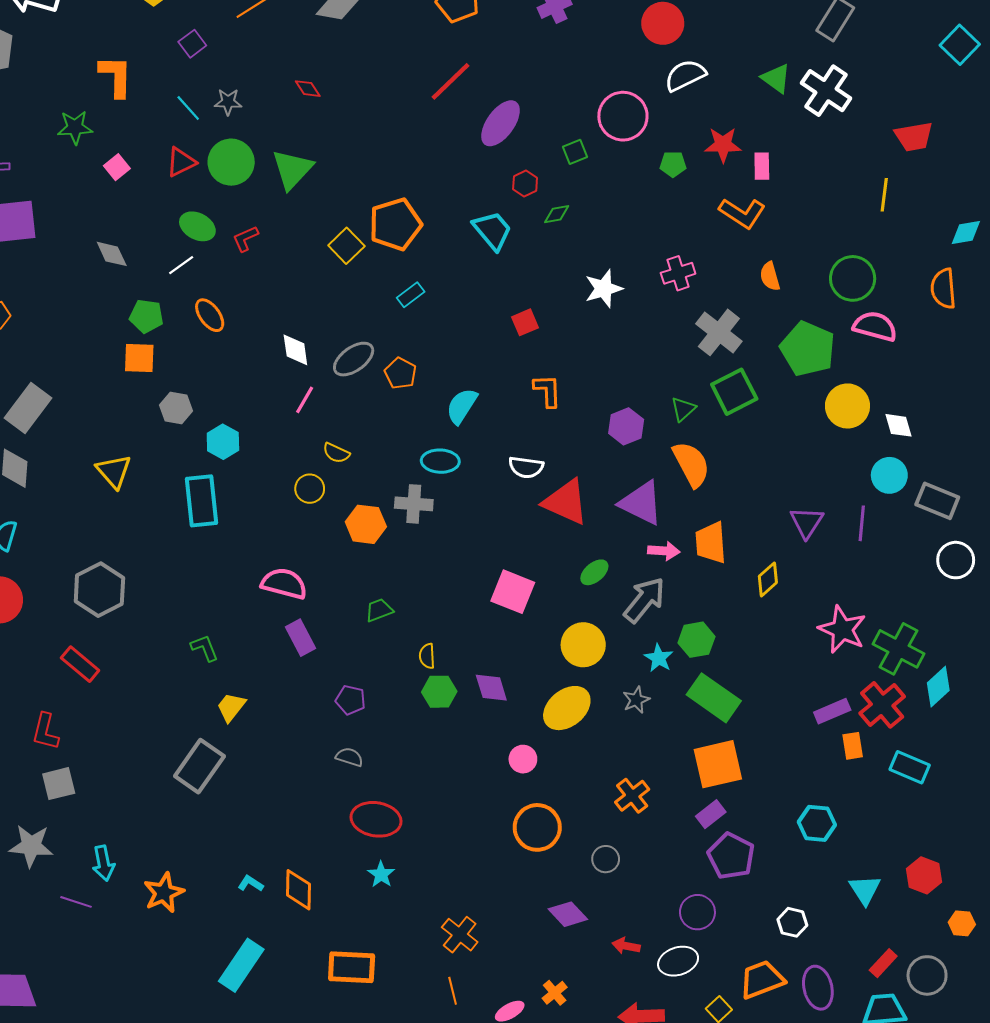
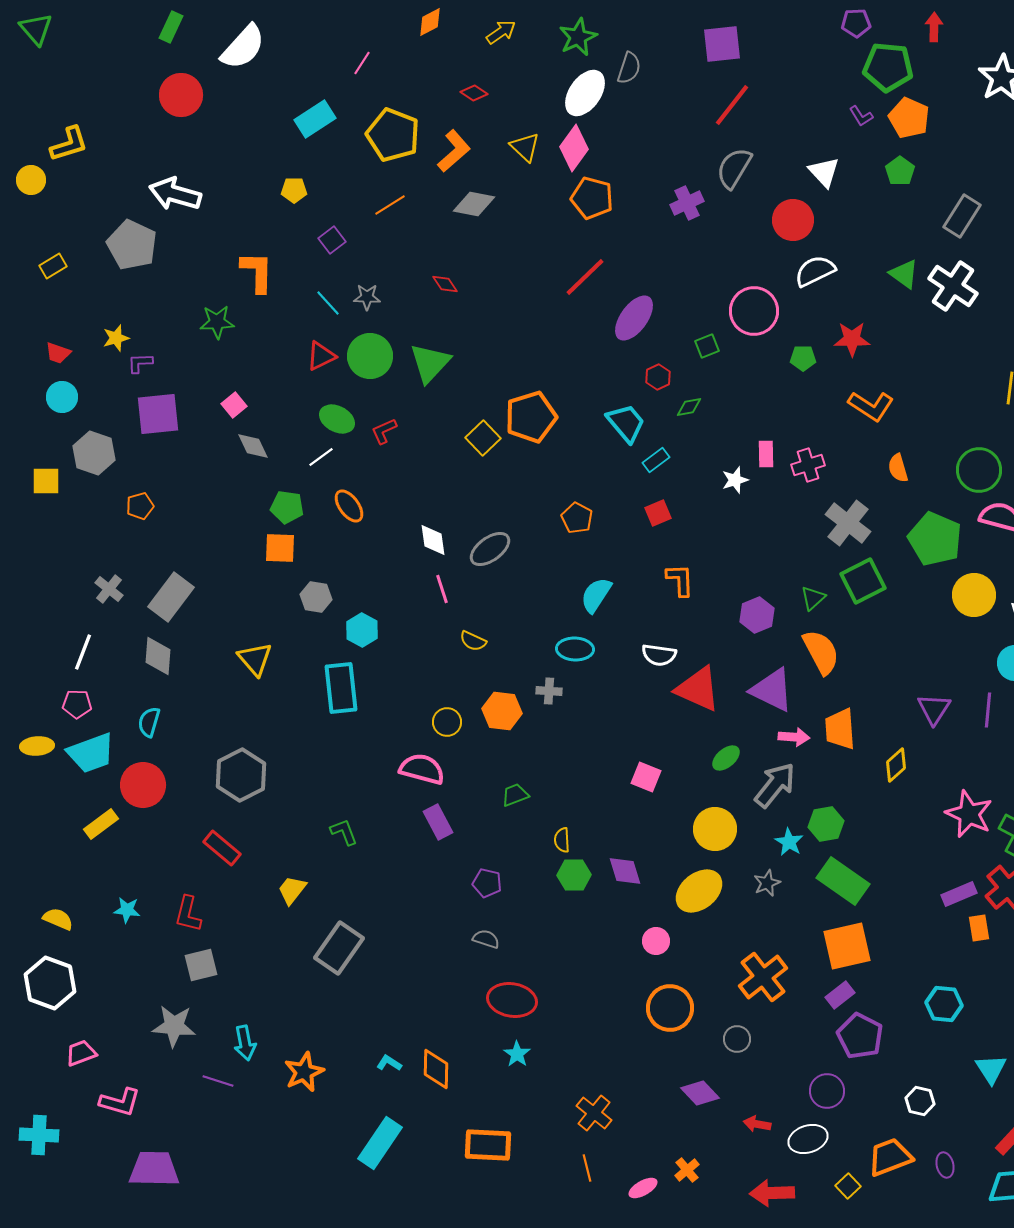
pink rectangle: (762, 166) -> (766, 454), moved
pink square: (117, 167) -> (234, 405), moved
white star: (604, 289) -> (735, 480), size x0.7
cyan rectangle: (411, 295) -> (656, 460), moved
orange pentagon: (401, 373) -> (577, 518), moved
pink line: (305, 400) -> (442, 589), turned -48
yellow circle: (310, 489) -> (447, 722), moved
gray cross: (414, 504) -> (549, 691), size x0.7
pink square: (513, 592) -> (646, 777), size x0.7
yellow trapezoid: (231, 707) -> (292, 890), moved
orange cross: (632, 796) -> (763, 977), size x1.4
purple ellipse: (818, 988) -> (945, 1165), size x0.6

